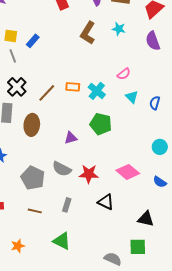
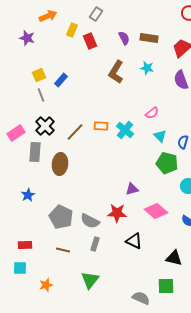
yellow square: (11, 36) -> (39, 75), turned -32
green pentagon: (101, 124) -> (167, 163), moved
purple triangle: (71, 138) -> (132, 189), moved
gray semicircle: (62, 169) -> (90, 221), moved
green triangle: (62, 241) -> (90, 280), turned 42

